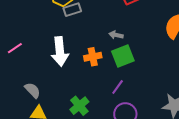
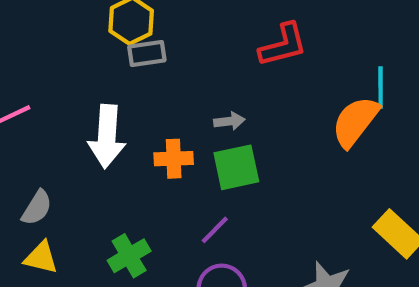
gray arrow: (116, 35) -> (229, 121), turned 152
gray semicircle: (33, 90) -> (37, 208), turned 66

